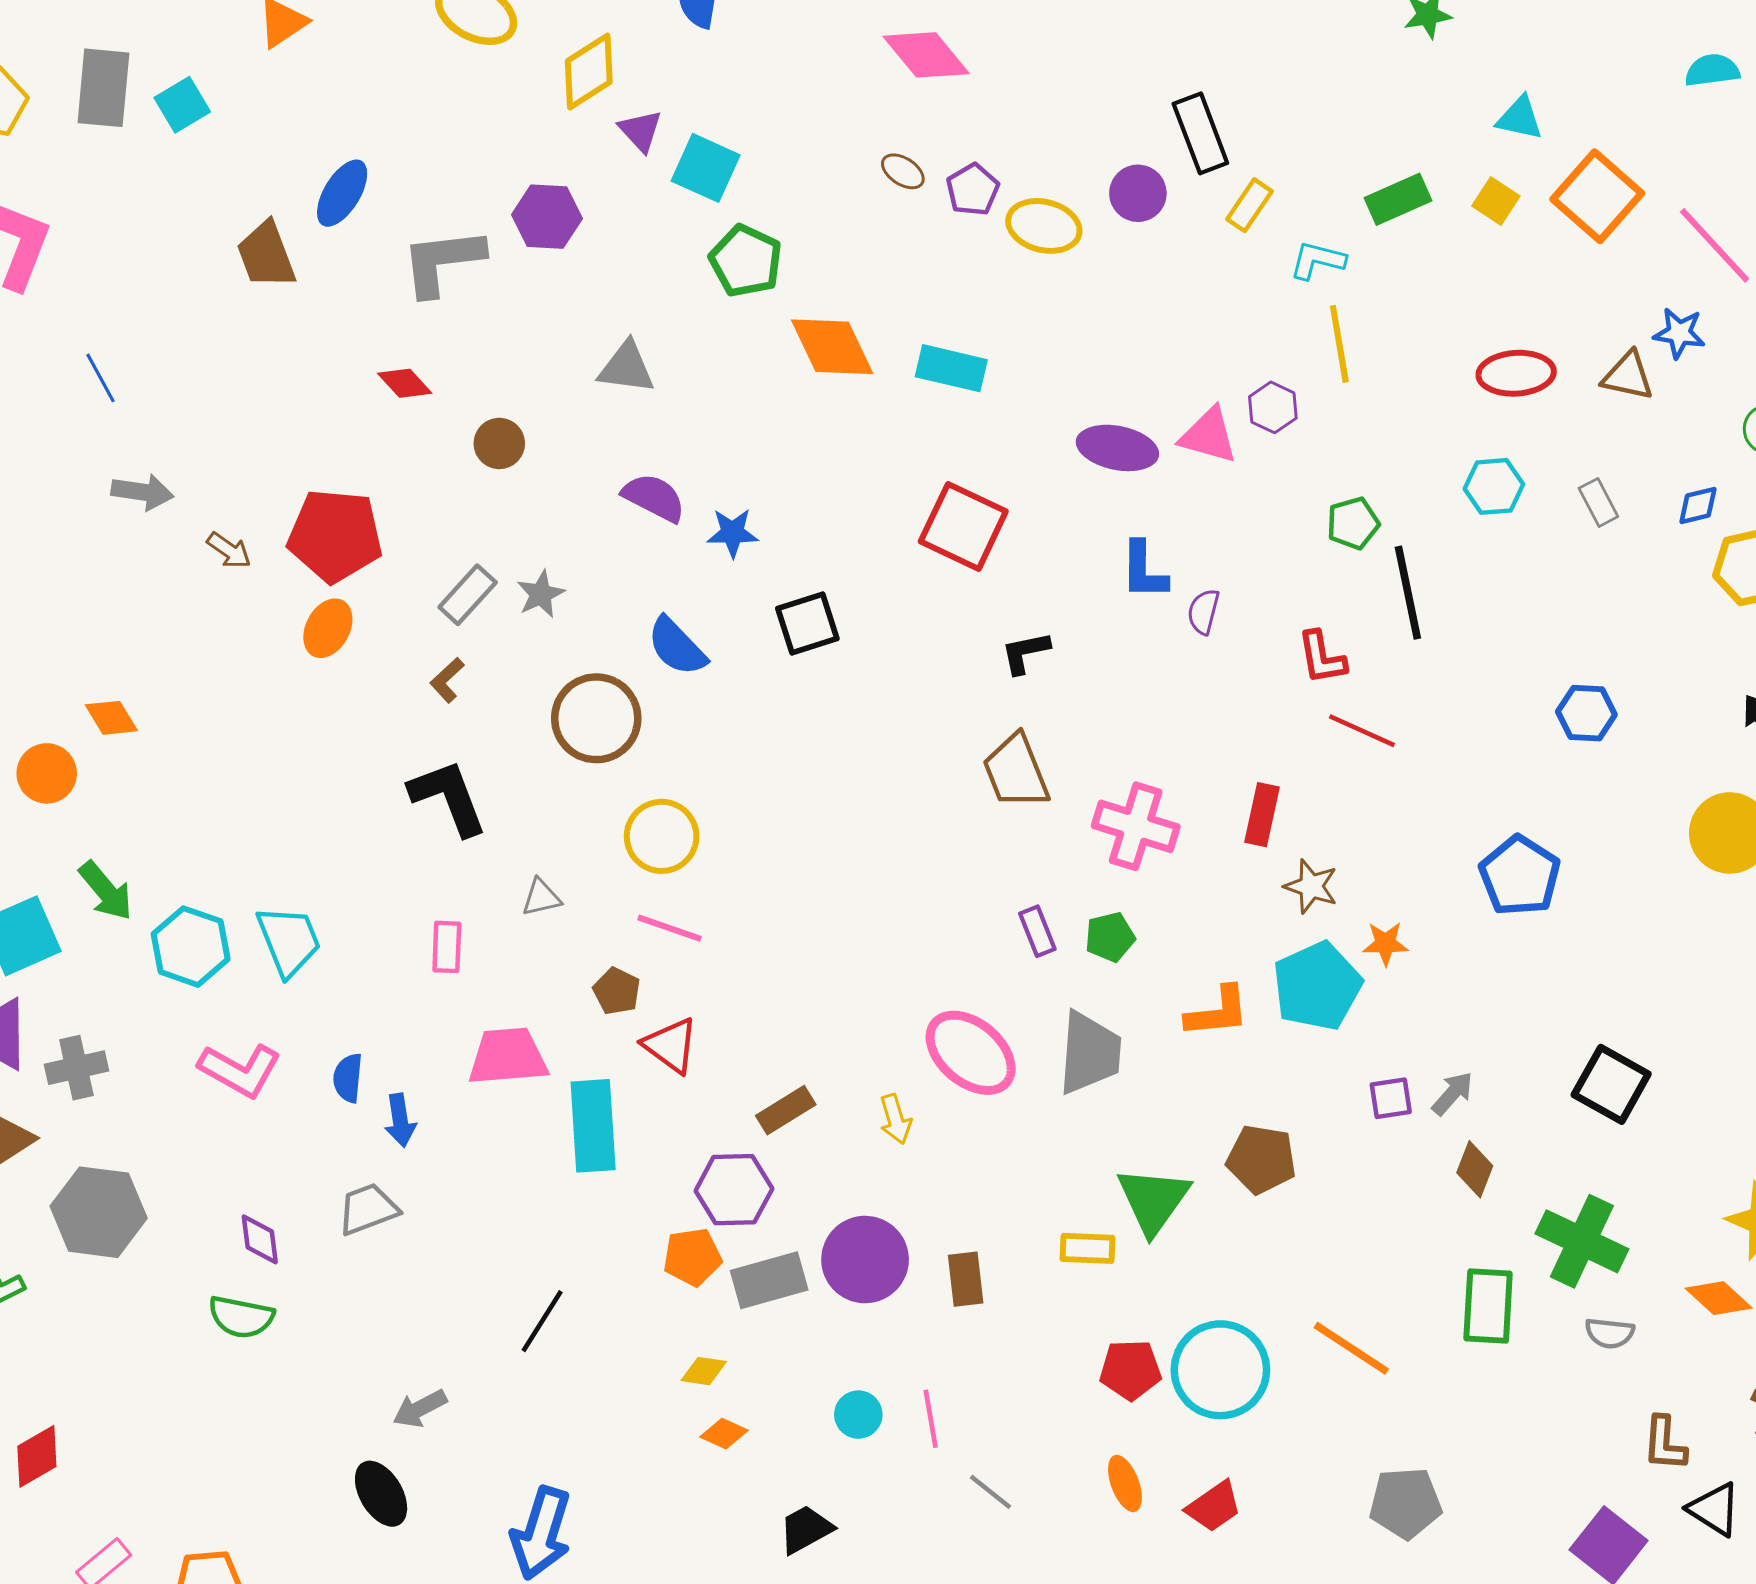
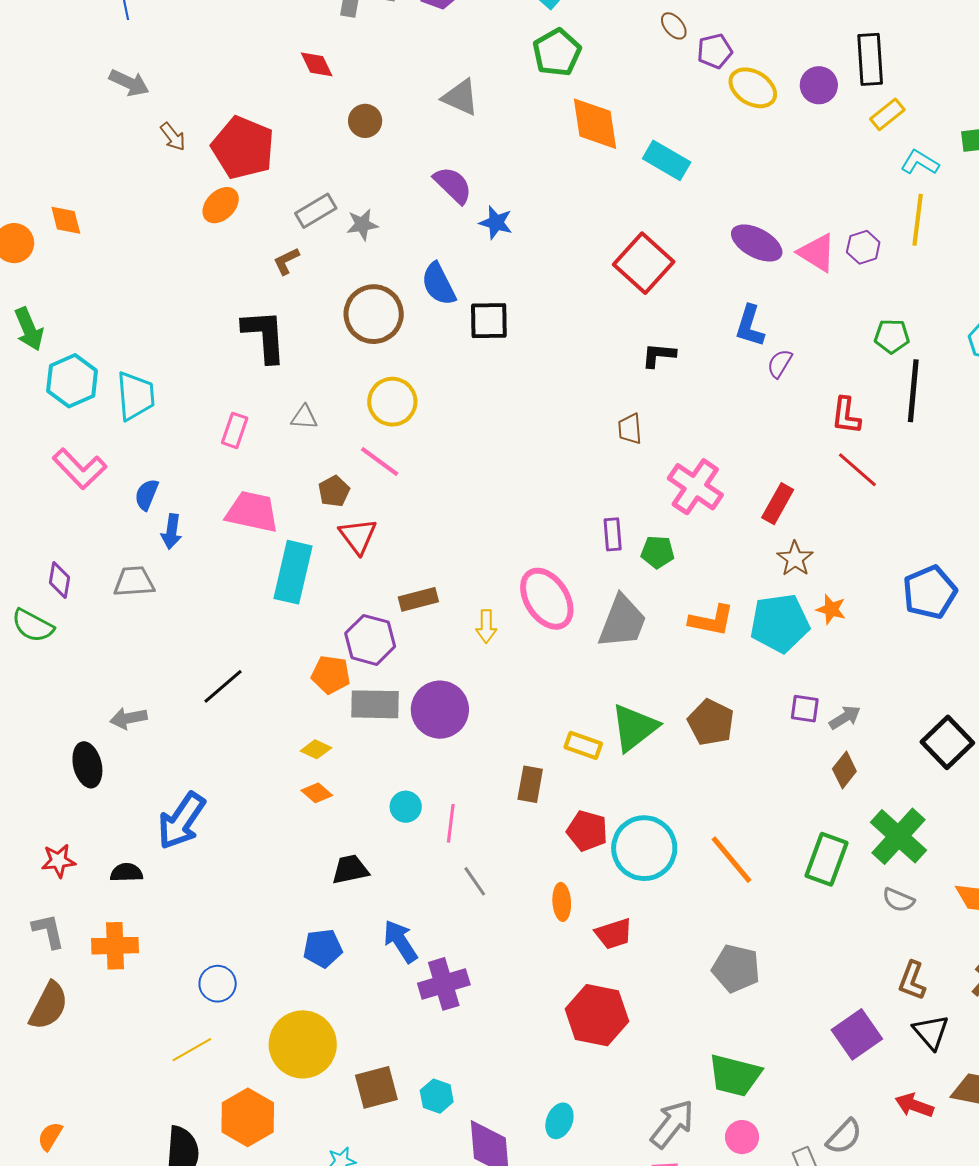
black square: (807, 623) -> (489, 321), moved
brown trapezoid: (1016, 771) -> (630, 429), size x0.6
brown rectangle: (966, 1279) -> (530, 784), moved

